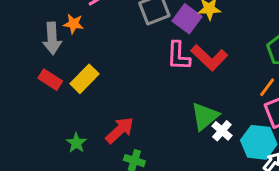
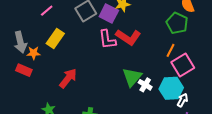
orange star: (74, 24) -> (34, 53), moved
yellow rectangle: (84, 79) -> (55, 39), moved
red arrow: (120, 130) -> (68, 78), moved

